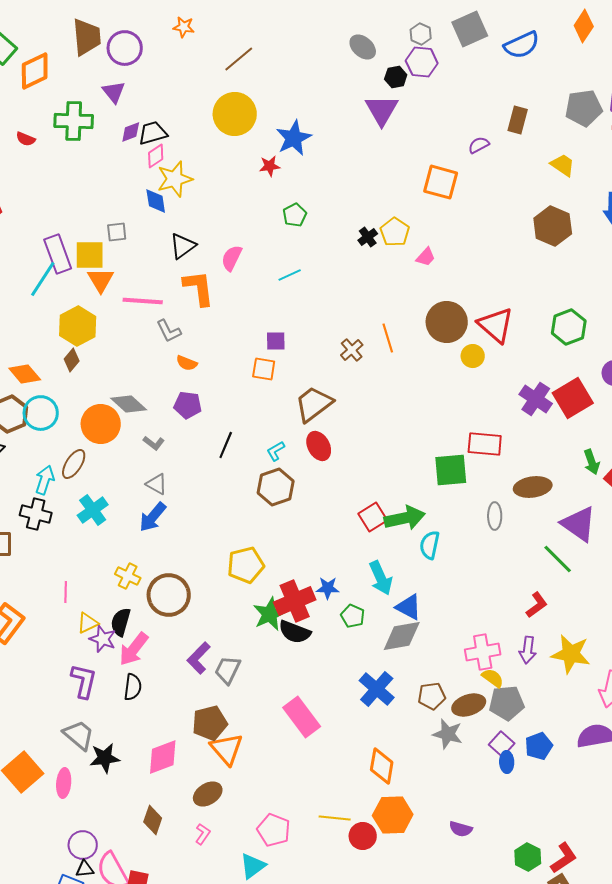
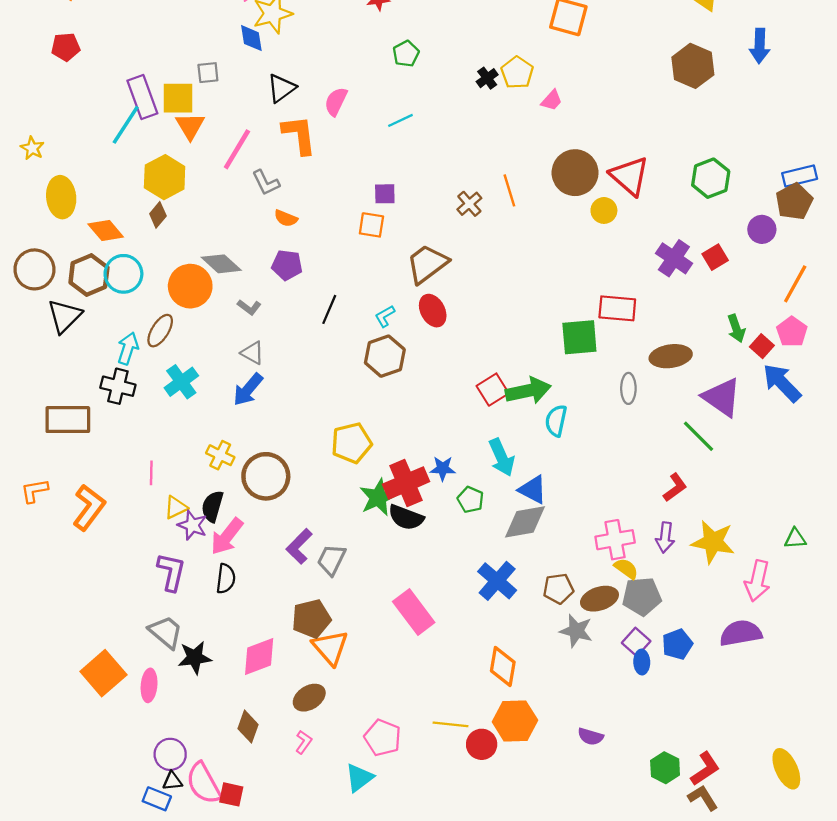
pink line: (143, 301) -> (237, 149), turned -63
red square: (573, 398) -> (715, 257), size x0.6

